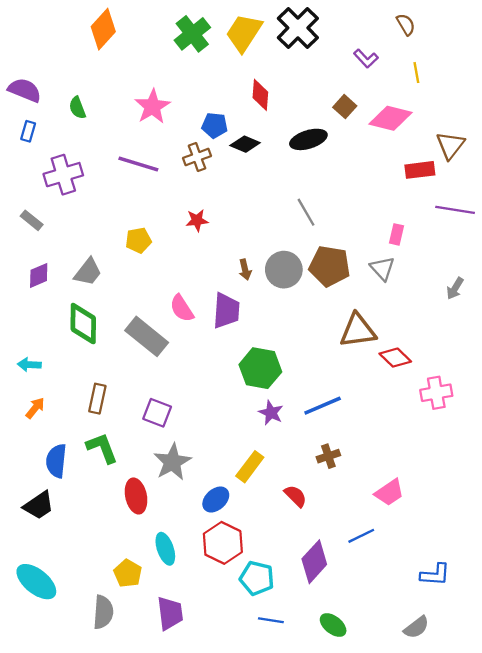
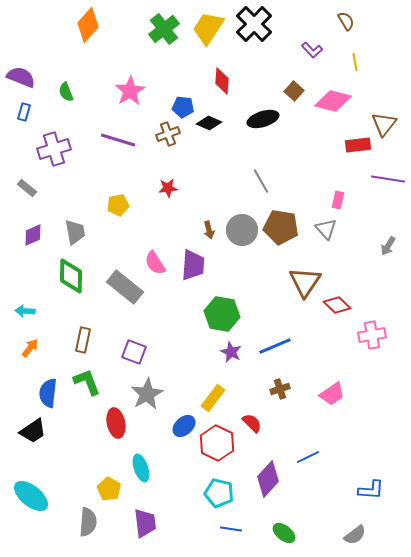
gray trapezoid: (88, 272) -> (75, 232), turned -48
brown triangle: (358, 331) -> (305, 282), turned -48
pink trapezoid: (389, 492) -> (332, 394), moved
red hexagon: (223, 543) -> (217, 443), moved

